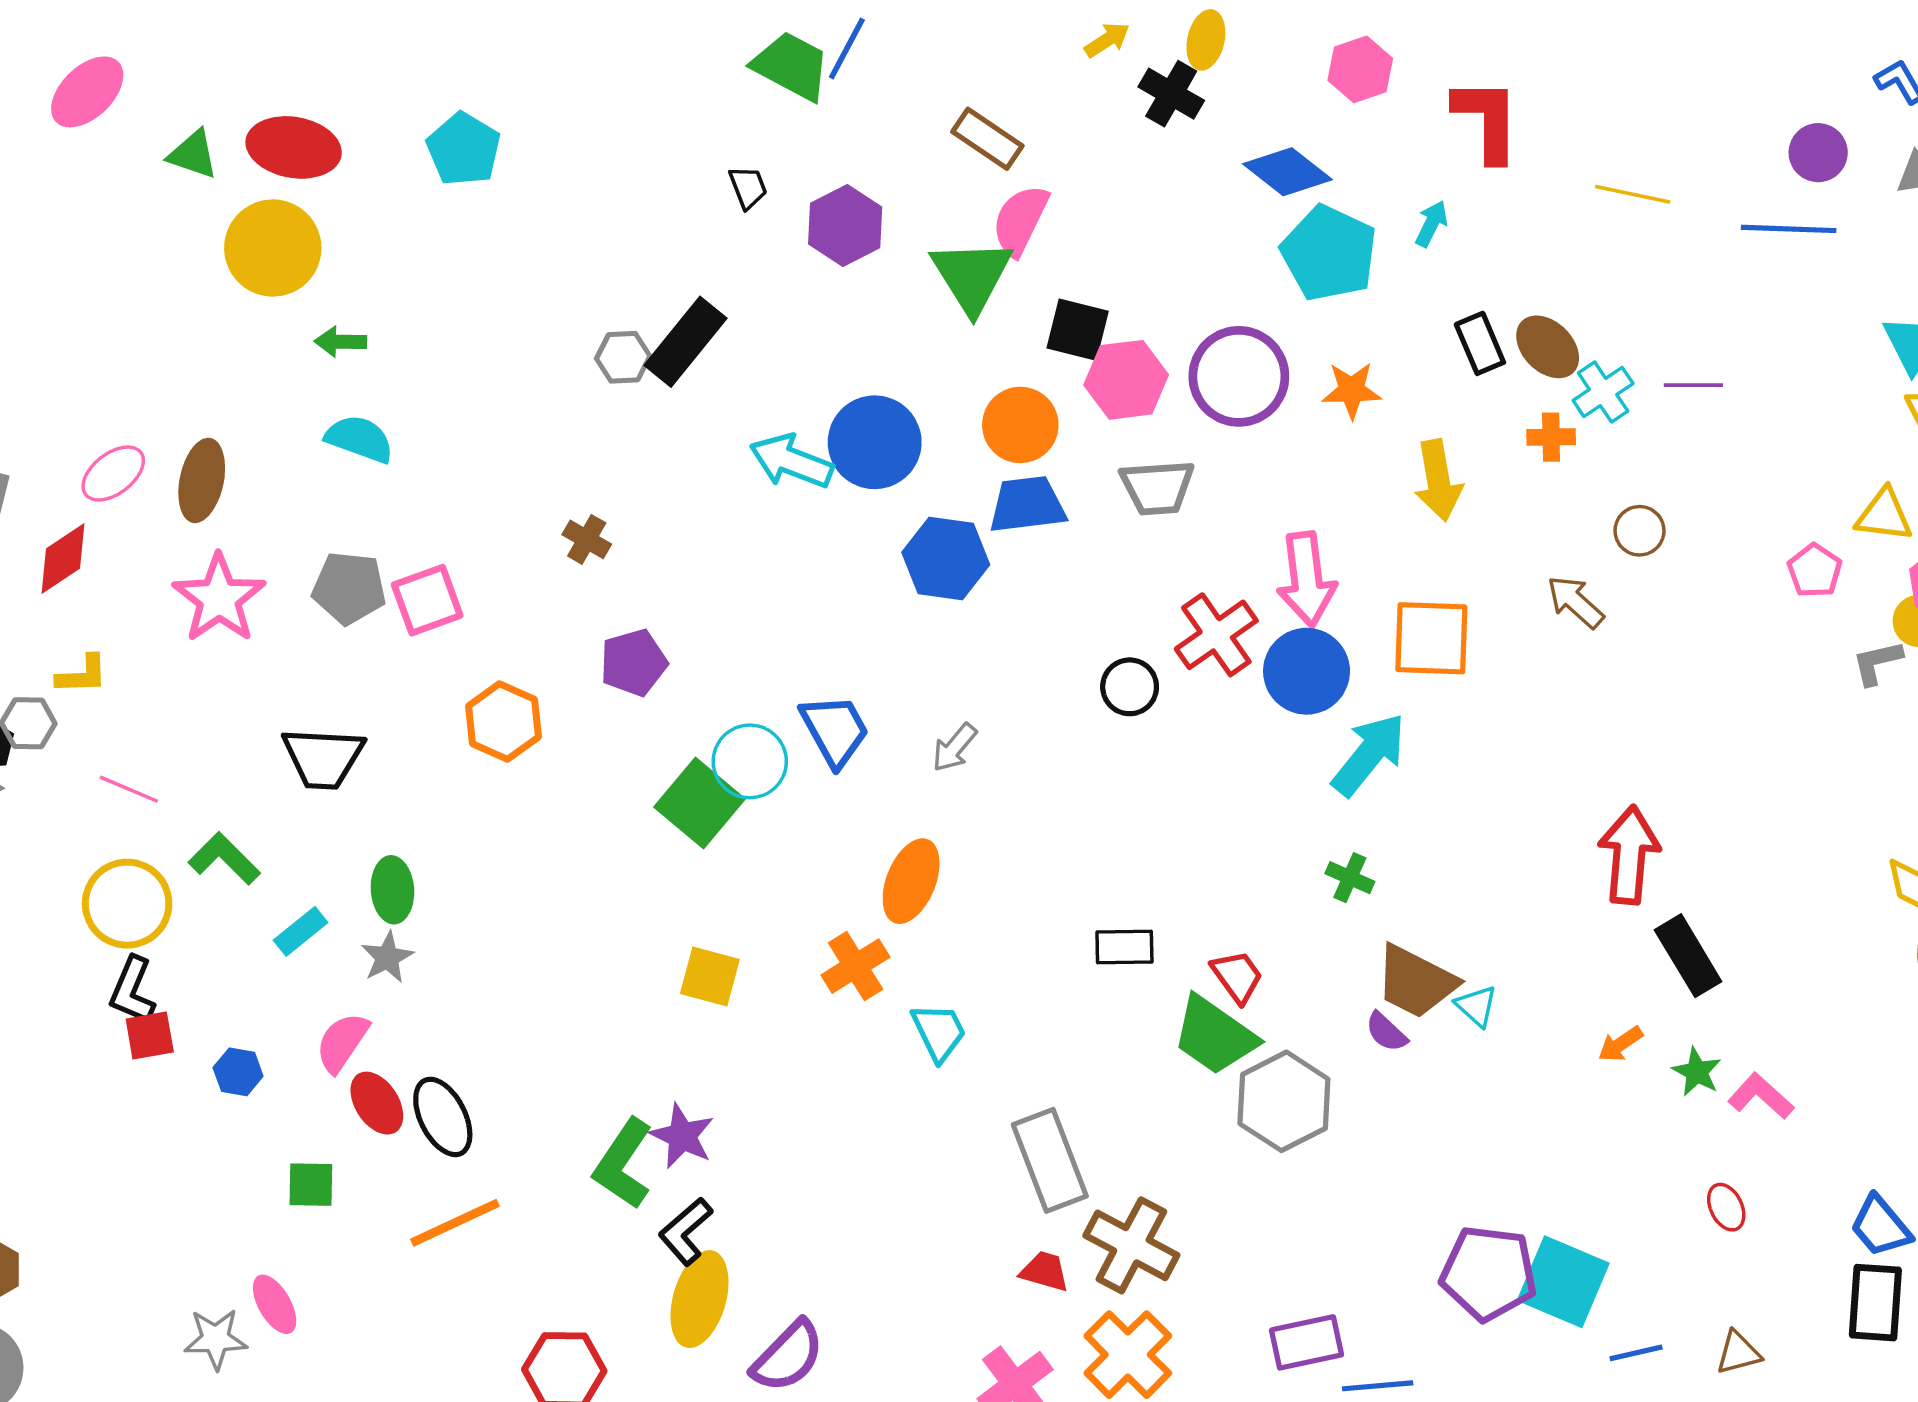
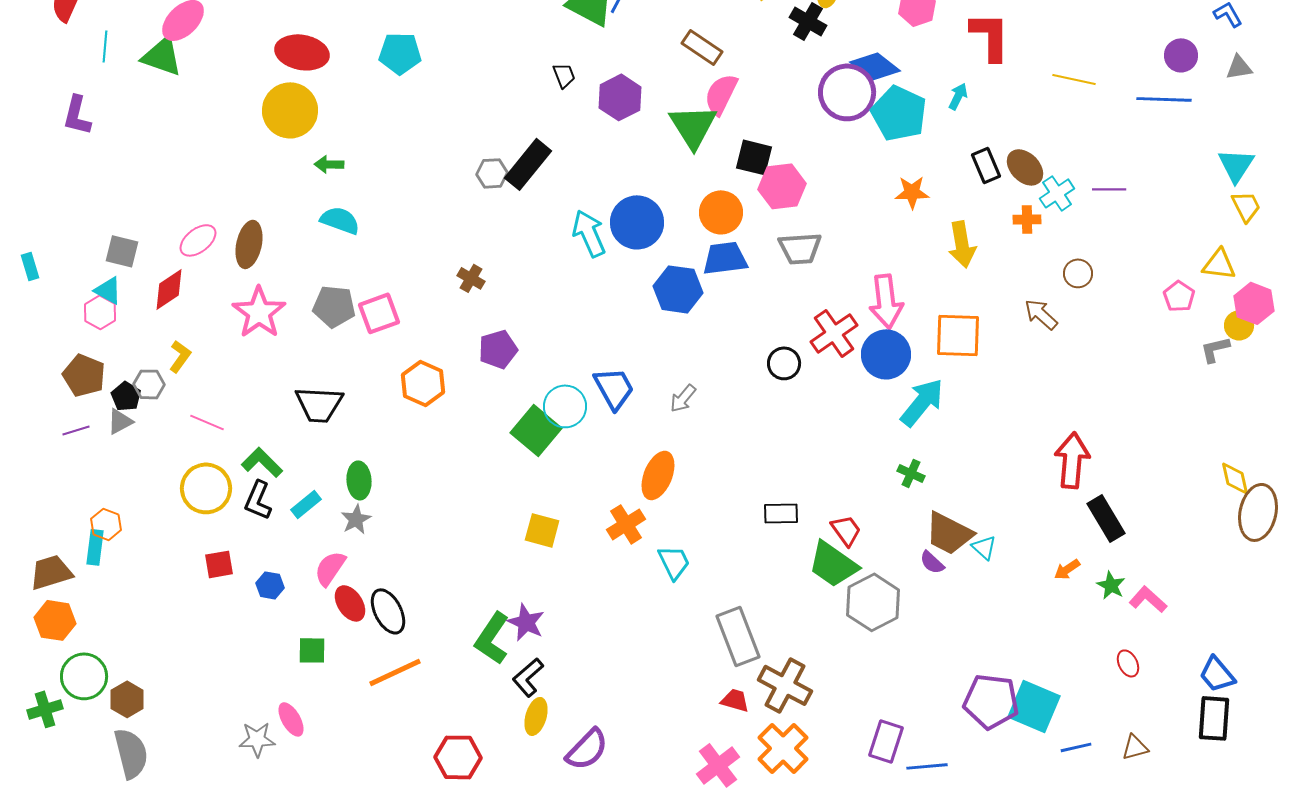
cyan pentagon: (464, 149) -> (400, 53), turned -30
green triangle: (193, 154) -> (162, 56), moved, size x1.4
purple circle: (1239, 376) -> (847, 92), moved
cyan arrow: (791, 461) -> (589, 233), turned 45
yellow L-shape: (82, 675) -> (180, 356), turned -52
black L-shape: (132, 990) -> (258, 500), moved
yellow ellipse: (699, 1299) -> (536, 716), size x0.7
purple rectangle: (1307, 1342) -> (886, 741), turned -60

